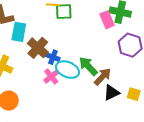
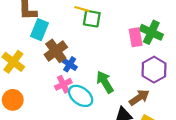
cyan ellipse: (68, 70) -> (81, 96), moved
brown arrow: (103, 77) -> (139, 98), moved

